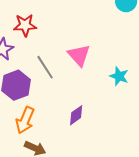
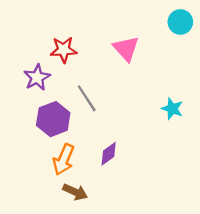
pink triangle: (79, 55) -> (126, 49), moved
purple diamond: (76, 115) -> (109, 154), moved

